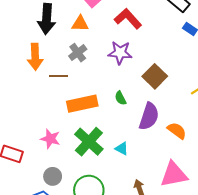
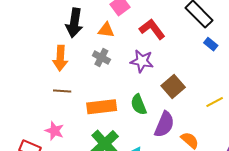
gray cross: (78, 53) -> (101, 58), turned -30
brown line: (59, 76) -> (62, 91), moved
green semicircle: (120, 98) -> (139, 105), size x1.5
pink star: (50, 139) -> (54, 131), moved

